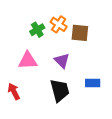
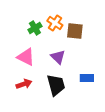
pink triangle: (28, 61) -> (26, 57), turned 30
red arrow: (14, 91) -> (24, 84), moved, turned 98

